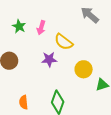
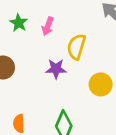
yellow semicircle: (64, 42) -> (76, 47), turned 66

